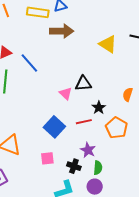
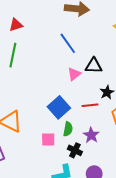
blue line: (29, 63) -> (68, 43), moved
pink triangle: (66, 93) -> (74, 74), turned 32
green semicircle: (98, 168) -> (68, 129), moved

